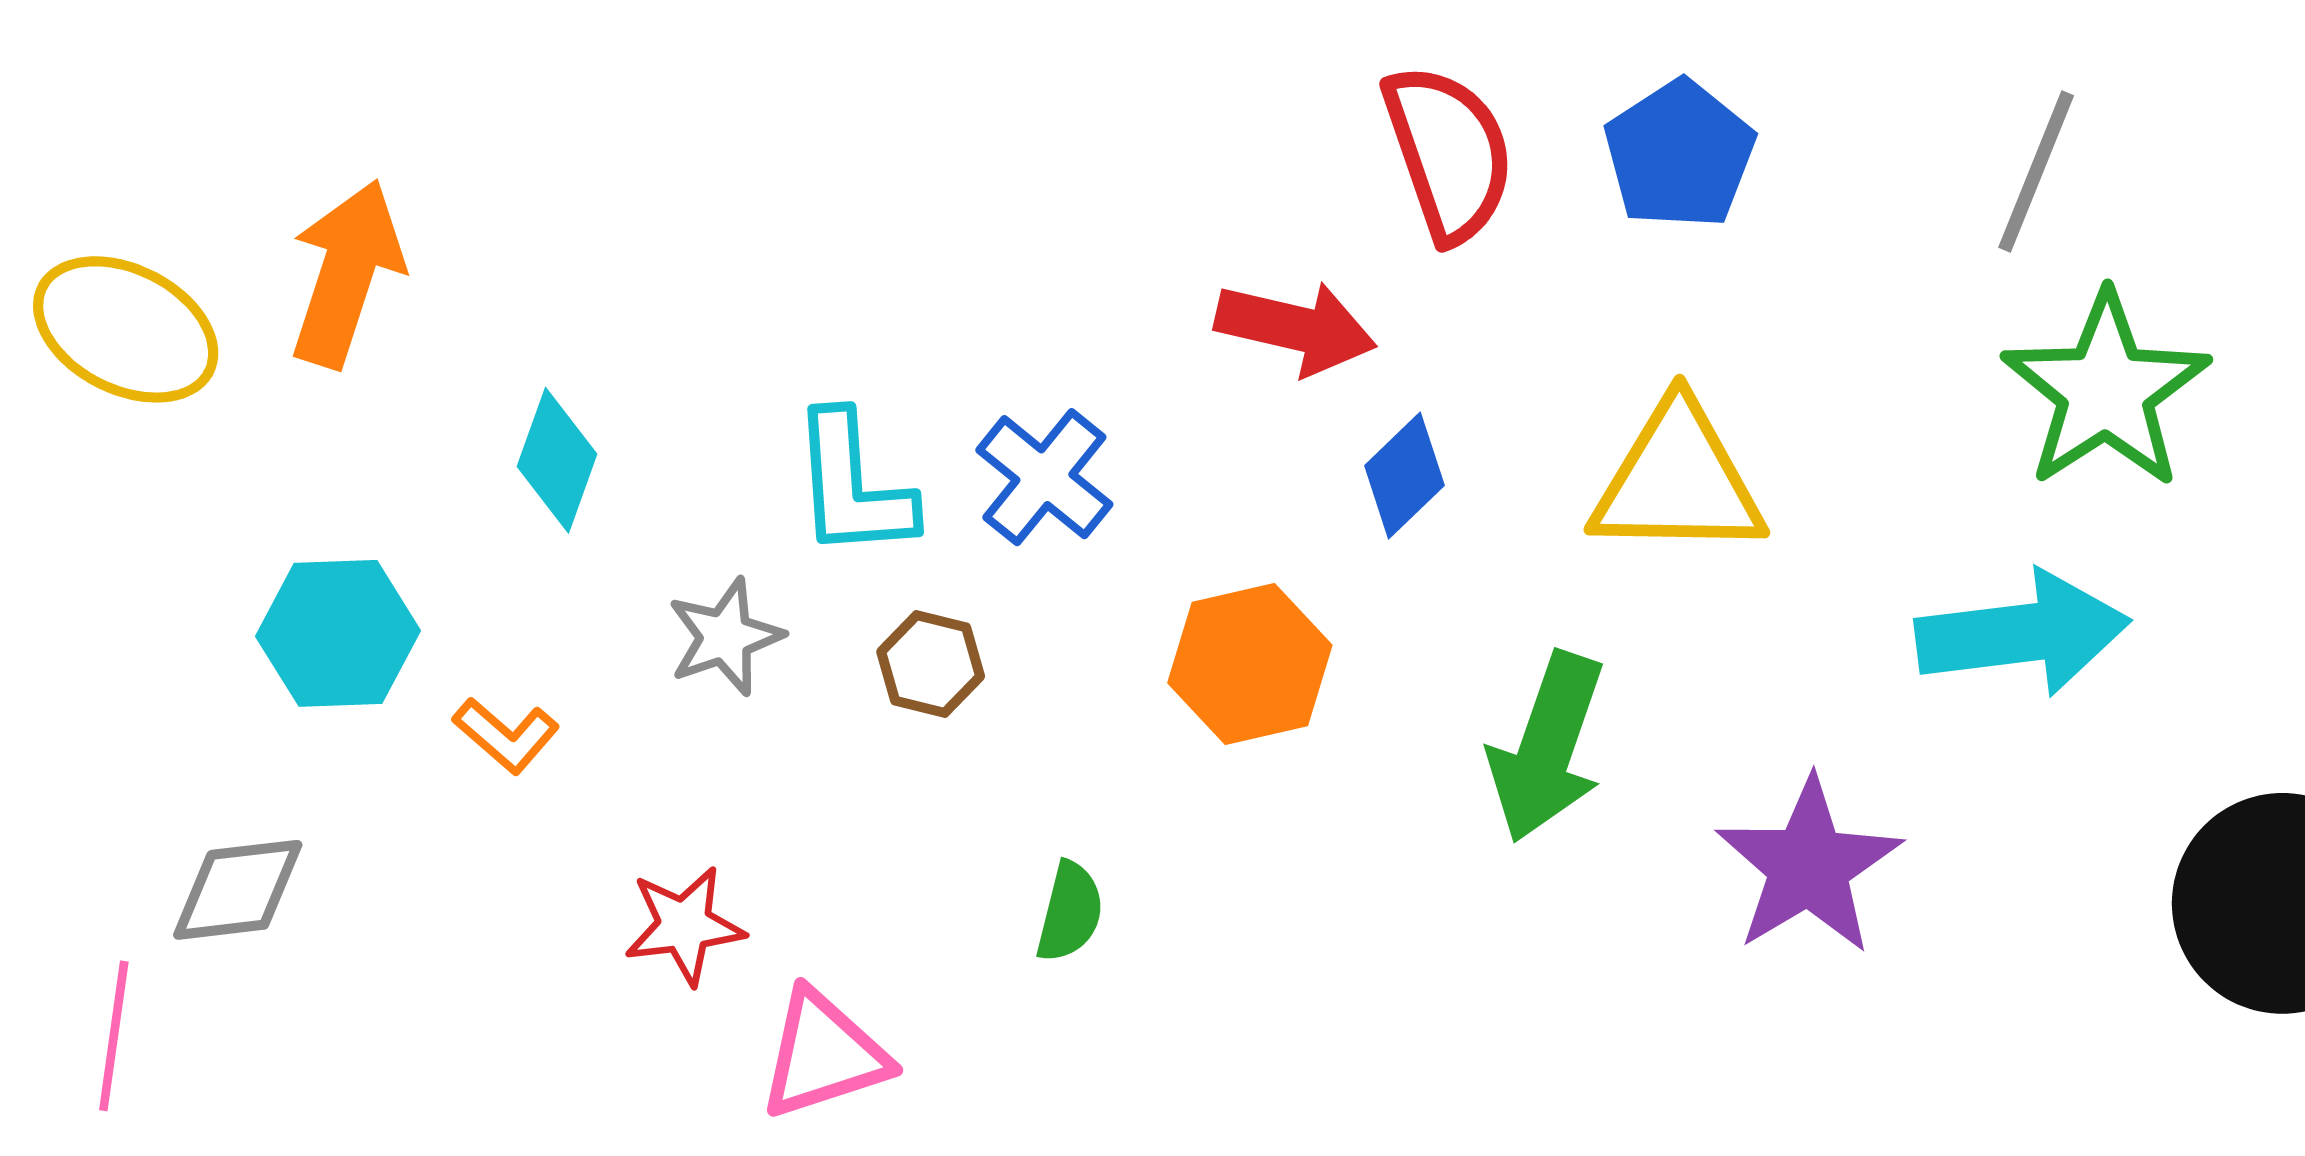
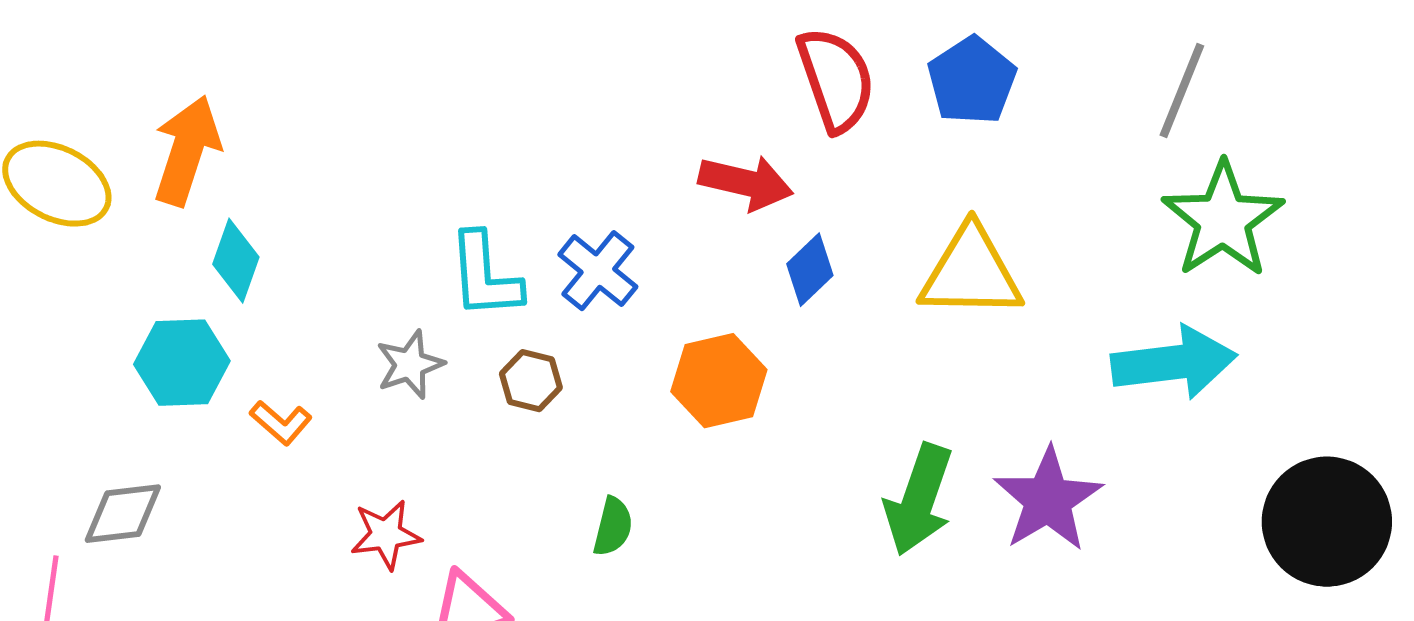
cyan diamond: (557, 460) -> (236, 261), moved
green arrow: (1547, 747) -> (919, 500), moved

